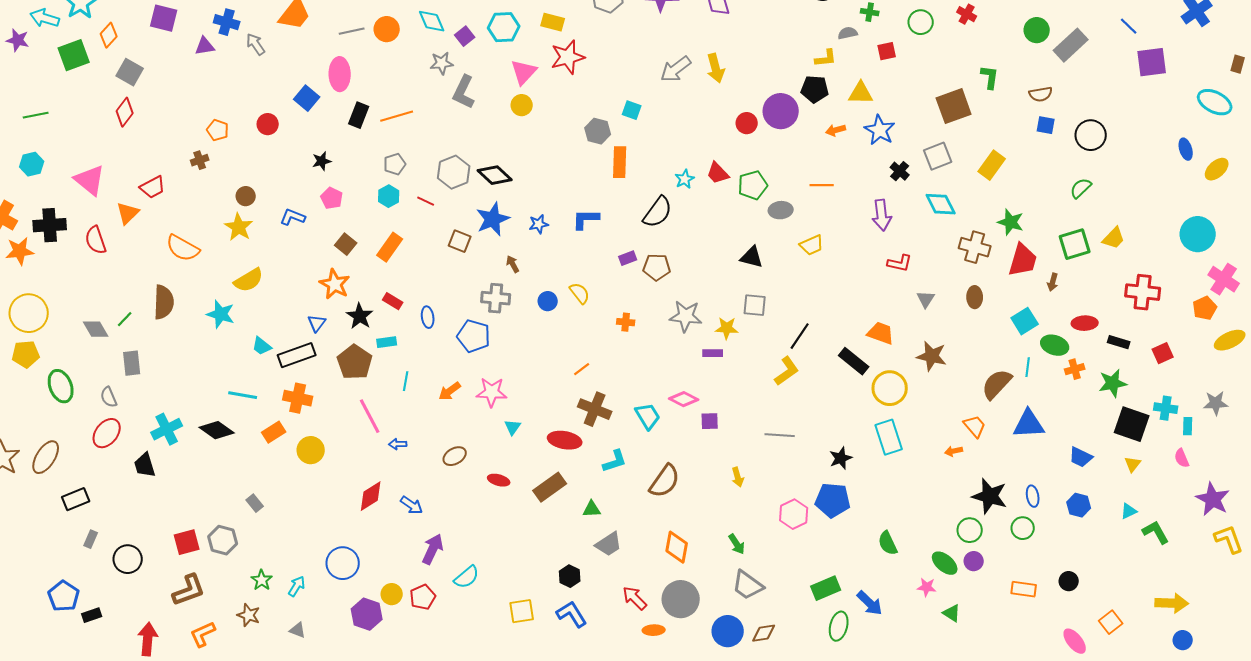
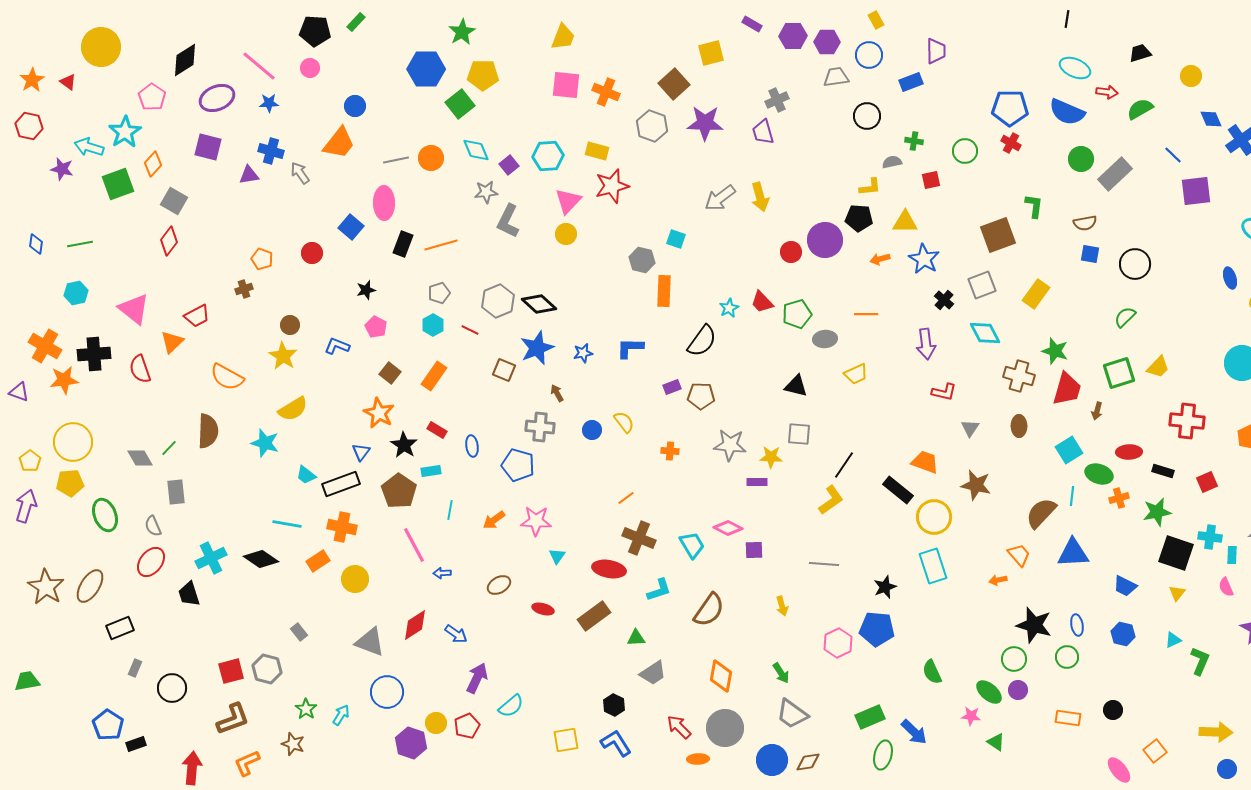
green L-shape: (1156, 532) -> (1200, 661), turned 52
gray triangle: (298, 630) -> (370, 642), moved, size x1.8

